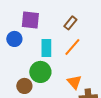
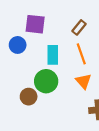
orange line: (72, 47) -> (81, 54), turned -60
orange triangle: (74, 82) -> (83, 81), moved

